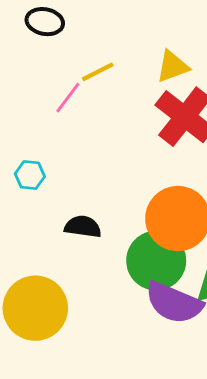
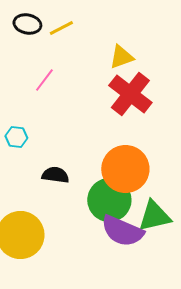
yellow line: (98, 72) -> (61, 28), moved

